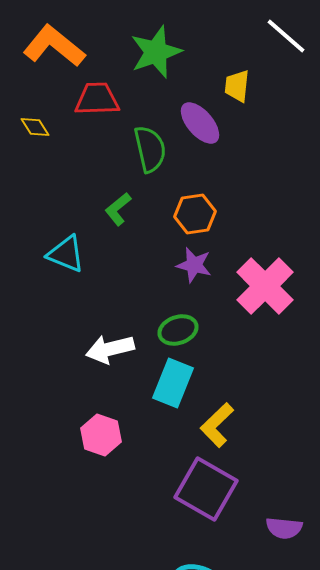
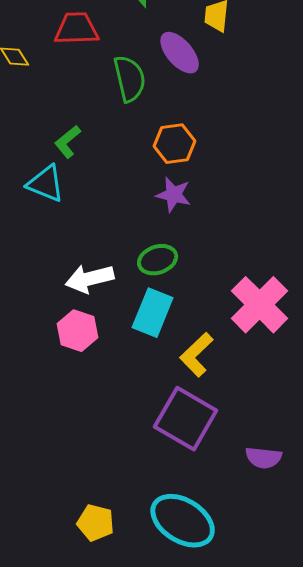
green L-shape: (118, 209) -> (68, 142), moved
pink cross: (265, 286) -> (260, 305), moved
pink hexagon: (101, 435) -> (78, 331), moved

